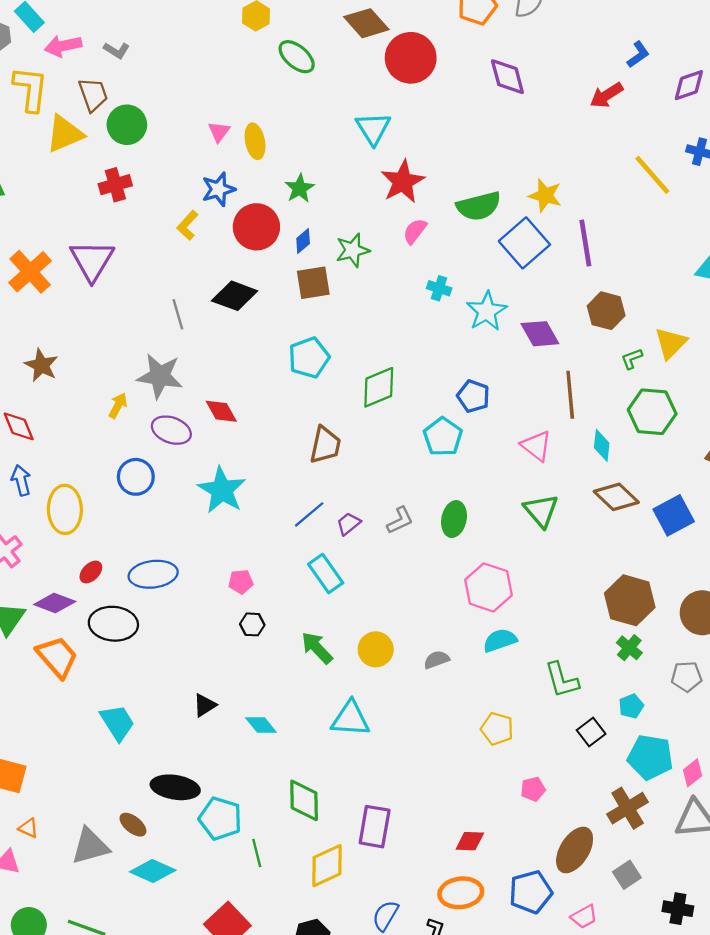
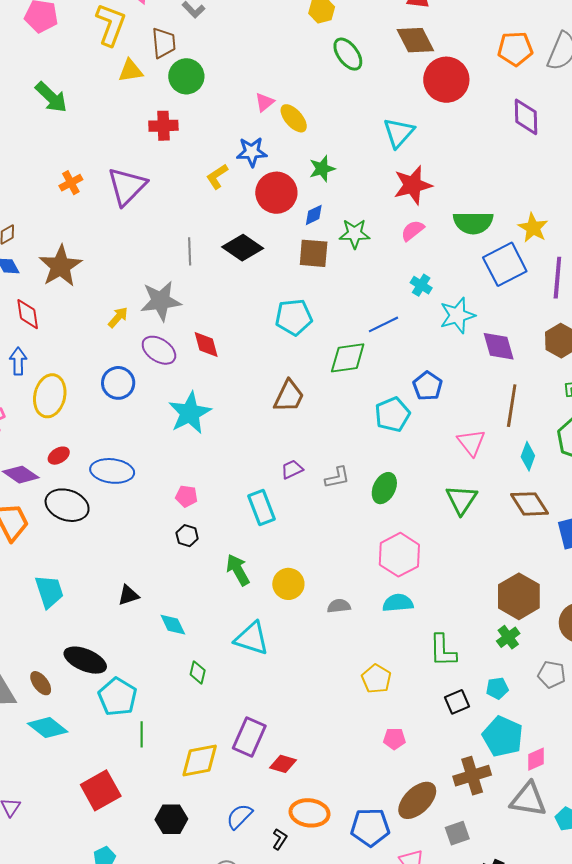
yellow triangle: (65, 134) -> (131, 71), size x0.7
yellow ellipse: (255, 141) -> (294, 118), turned -44
orange cross: (30, 272) -> (71, 183), size x0.6
brown star: (41, 365) -> (60, 266), size x1.4
gray star: (160, 376) -> (161, 301), turned -30
blue line: (309, 514) -> (384, 324), moved
green diamond: (304, 800) -> (198, 672), moved, size x0.6
red diamond: (470, 841) -> (283, 764), moved

